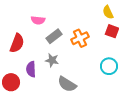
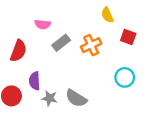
yellow semicircle: (108, 12) -> (107, 15), moved
gray star: (52, 60) -> (50, 98), moved

